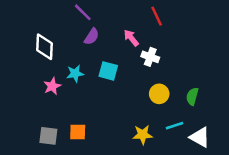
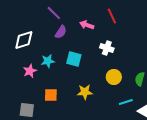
pink arrow: (131, 38) -> (87, 25), moved, turned -32
white diamond: (45, 47) -> (24, 40), turned 70
orange square: (78, 132) -> (51, 95), moved
yellow star: (143, 135) -> (85, 92), moved

